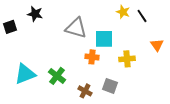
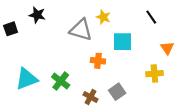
yellow star: (123, 12) -> (103, 17), moved
cyan square: (104, 39) -> (122, 42), moved
yellow cross: (127, 59) -> (154, 74), moved
gray square: (110, 86) -> (117, 92), turned 35

